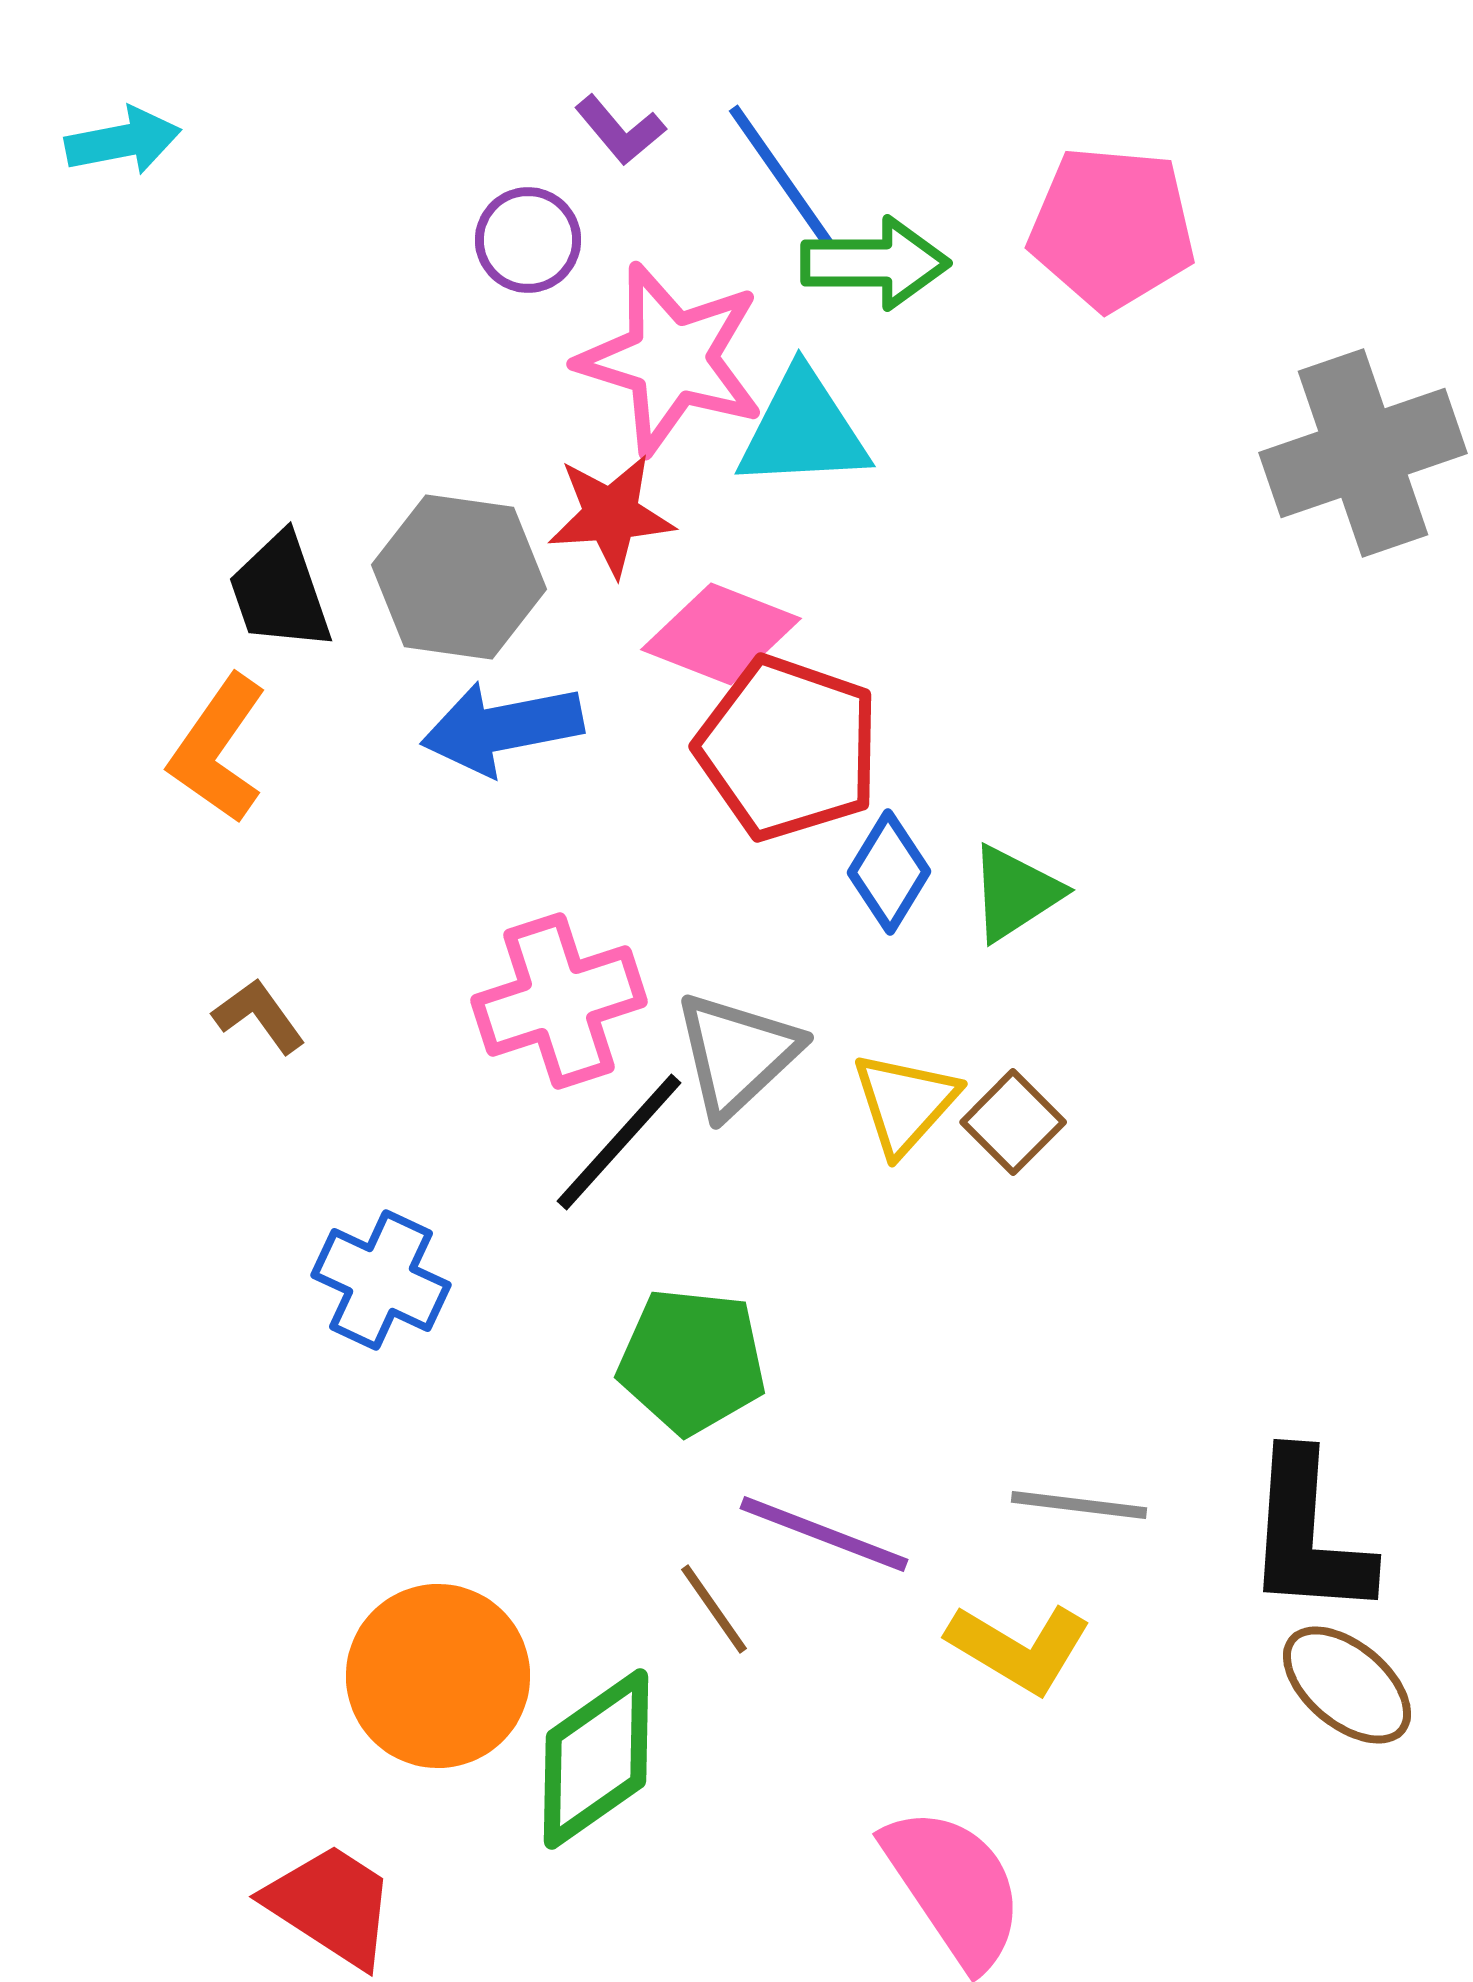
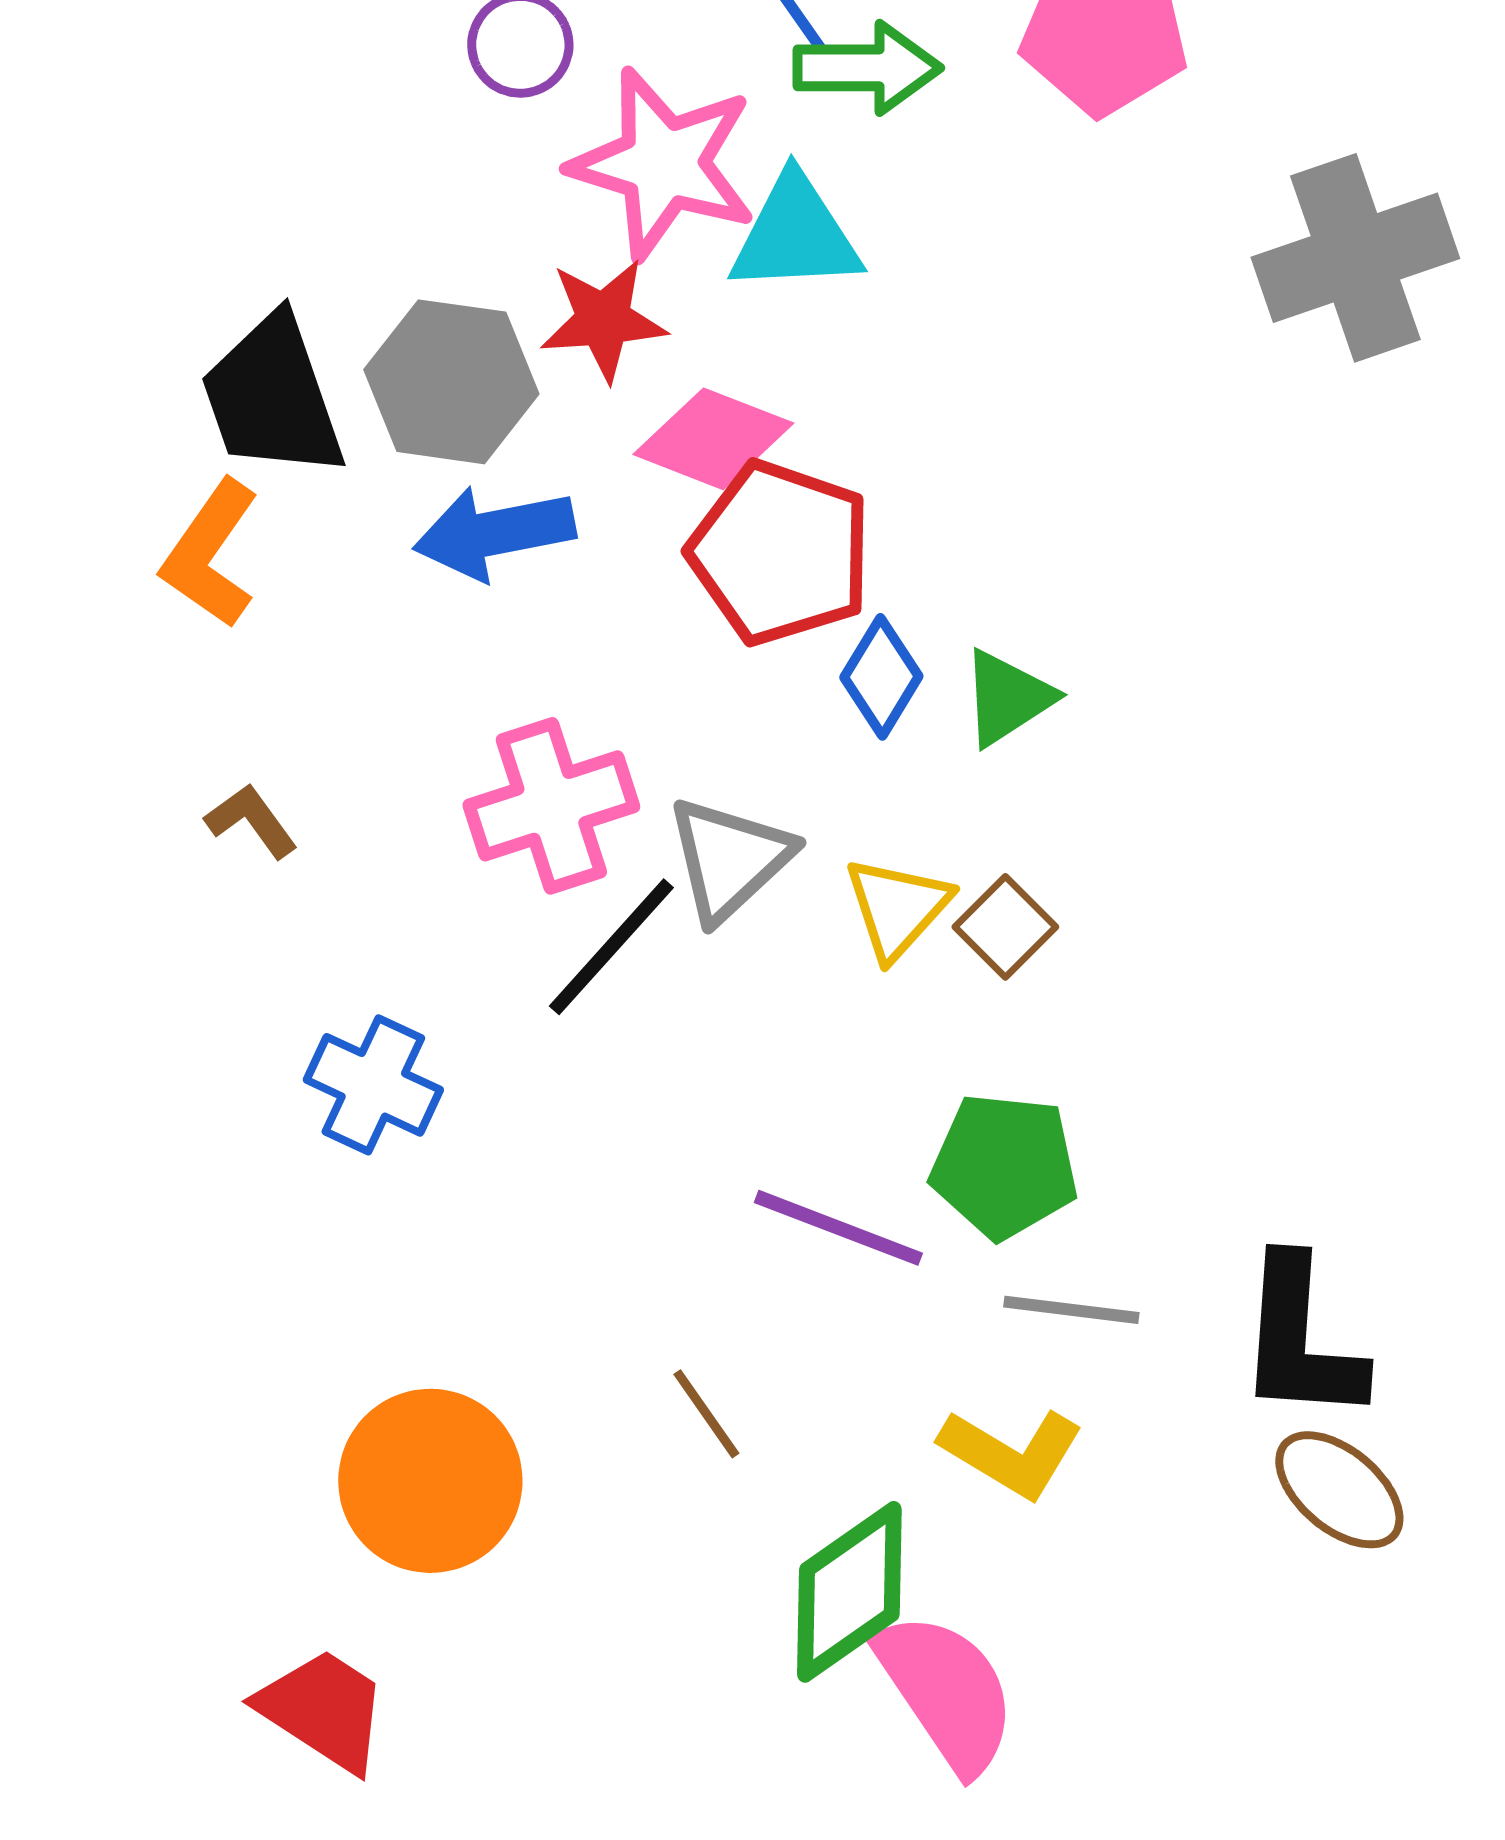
black trapezoid: (280, 592) -> (272, 397), size x1.4
green pentagon: (692, 1361) -> (1004, 1166), moved
purple line: (824, 1534) -> (838, 1228), moved
green diamond: (596, 1759) -> (849, 1592), moved

